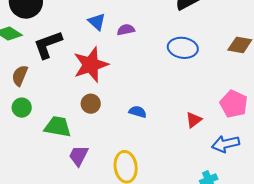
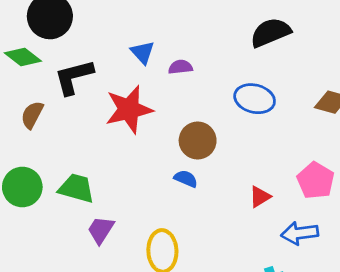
brown circle: (91, 104) -> (198, 141), moved, size x1.4
green circle: (22, 108) -> (22, 187), moved, size x1.5

